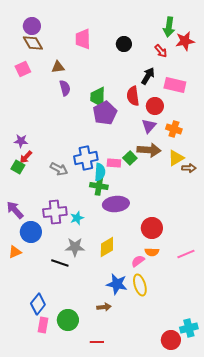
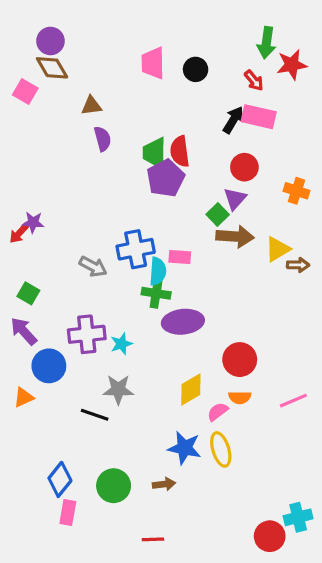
pink trapezoid: (83, 39) -> (153, 63), moved
pink square: (23, 69) -> (25, 91), moved, turned -35
pink rectangle: (175, 85) -> (259, 117), moved
red semicircle: (133, 96) -> (180, 151), moved
orange cross: (174, 129) -> (296, 191), moved
red arrow: (26, 157) -> (19, 233), moved
green square: (130, 158) -> (218, 214), moved
green square: (18, 167) -> (28, 293), moved
yellow diamond: (107, 247) -> (191, 390), moved
green circle: (68, 320) -> (114, 486), moved

